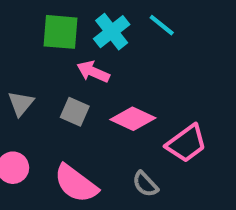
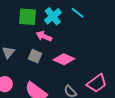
pink trapezoid: (186, 143) -> (97, 83), moved

